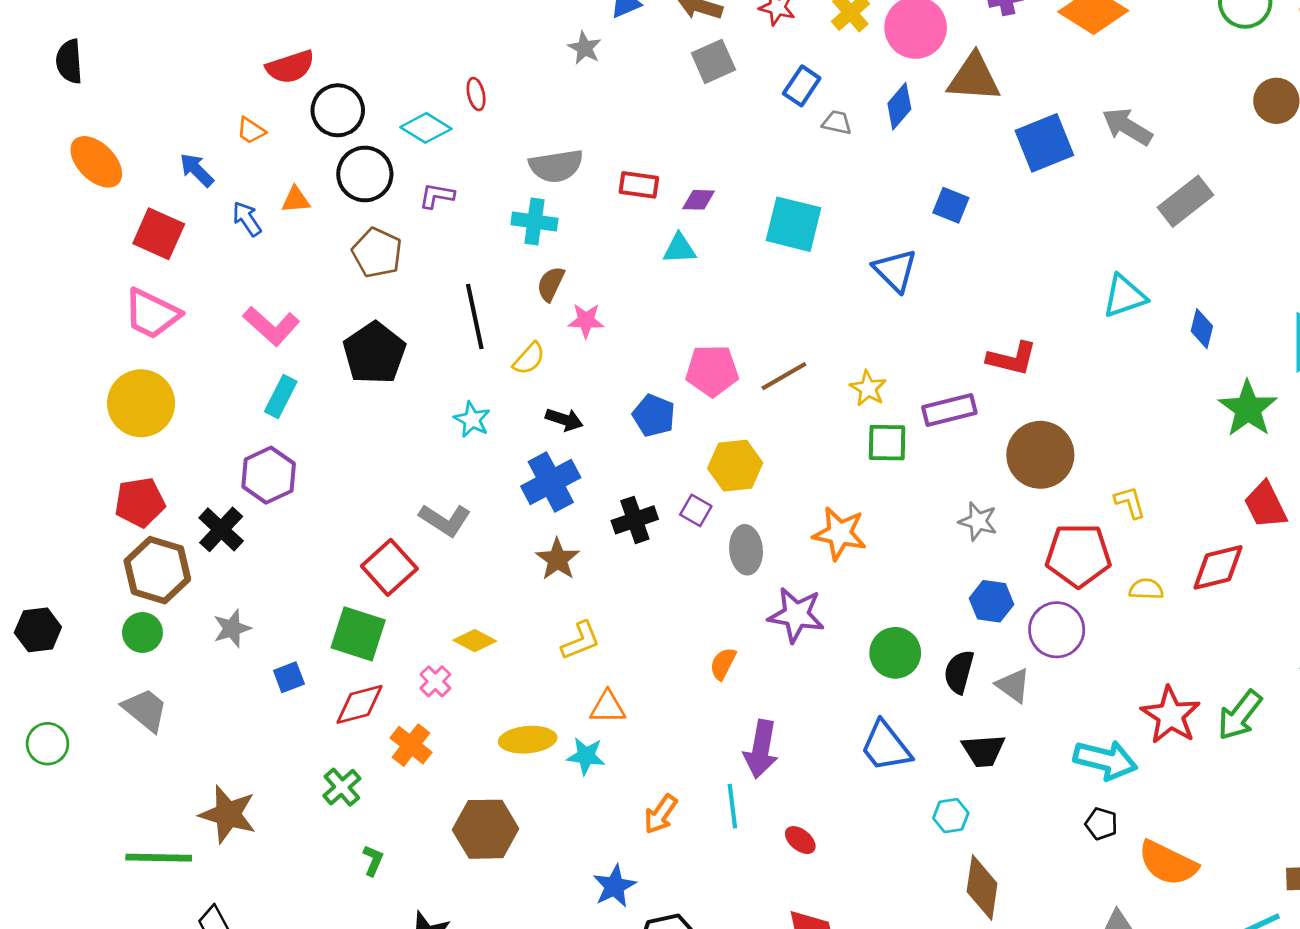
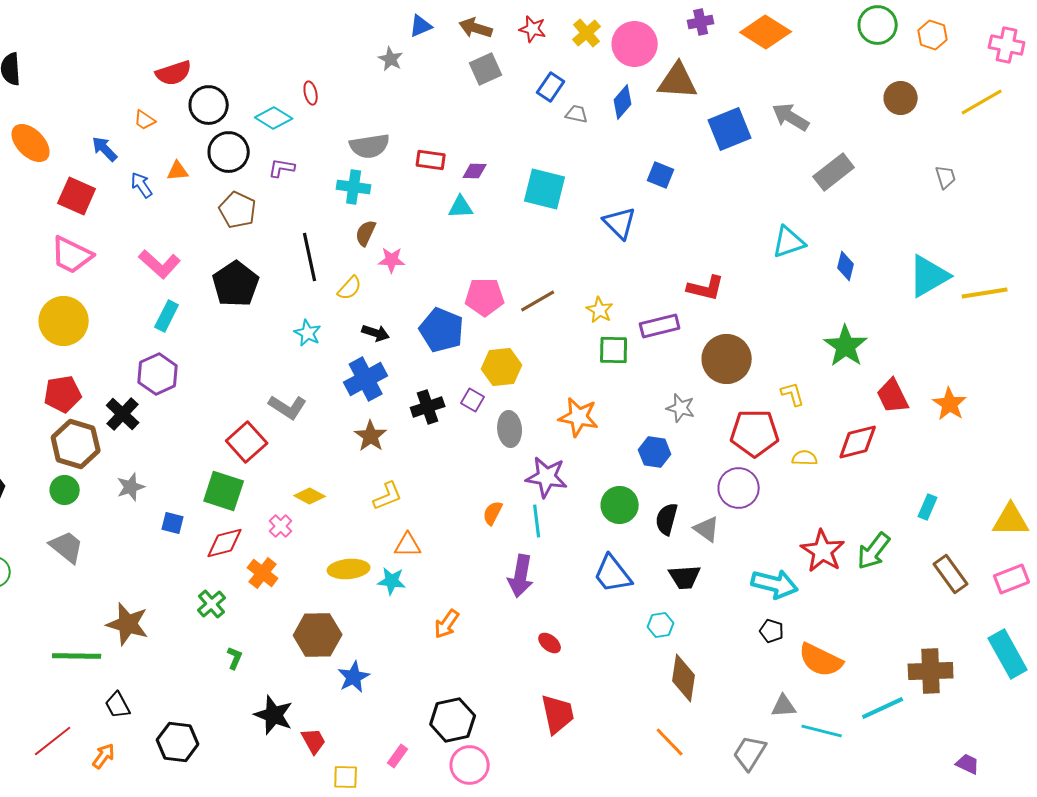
green star: (1248, 409) -> (846, 346), moved
blue pentagon: (654, 415) -> (442, 330), size x1.4
blue hexagon: (992, 601) -> (655, 452), moved
blue square: (289, 677) -> (173, 523), turned 35
cyan line: (732, 806) -> (537, 521), moved
blue star: (614, 886) -> (354, 677), moved

